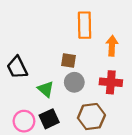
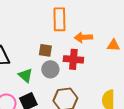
orange arrow: (112, 46) -> (83, 37), turned -96
red cross: (111, 82) -> (73, 59), moved

